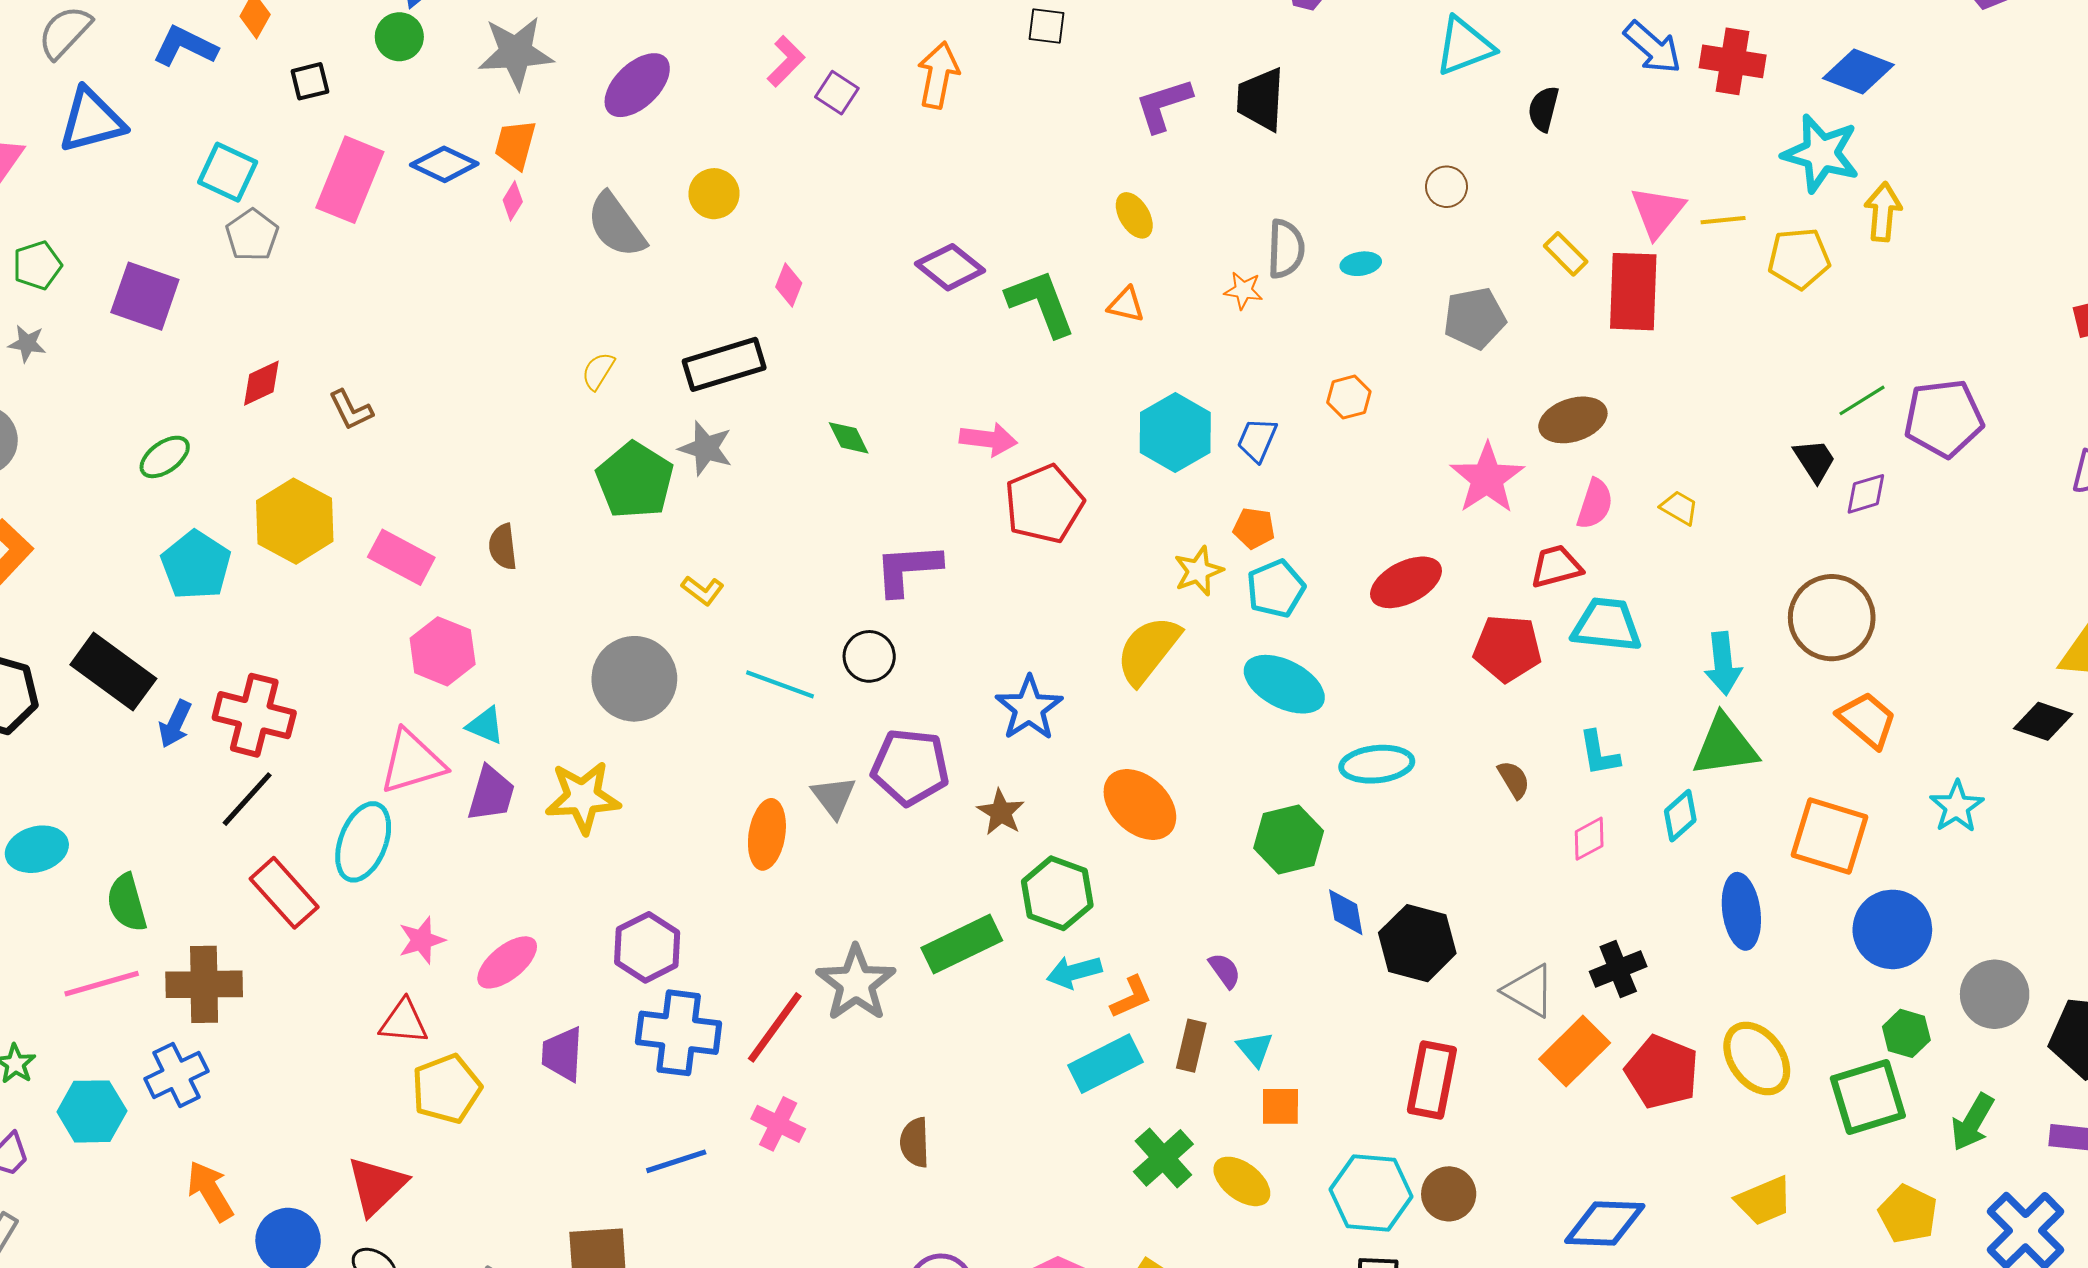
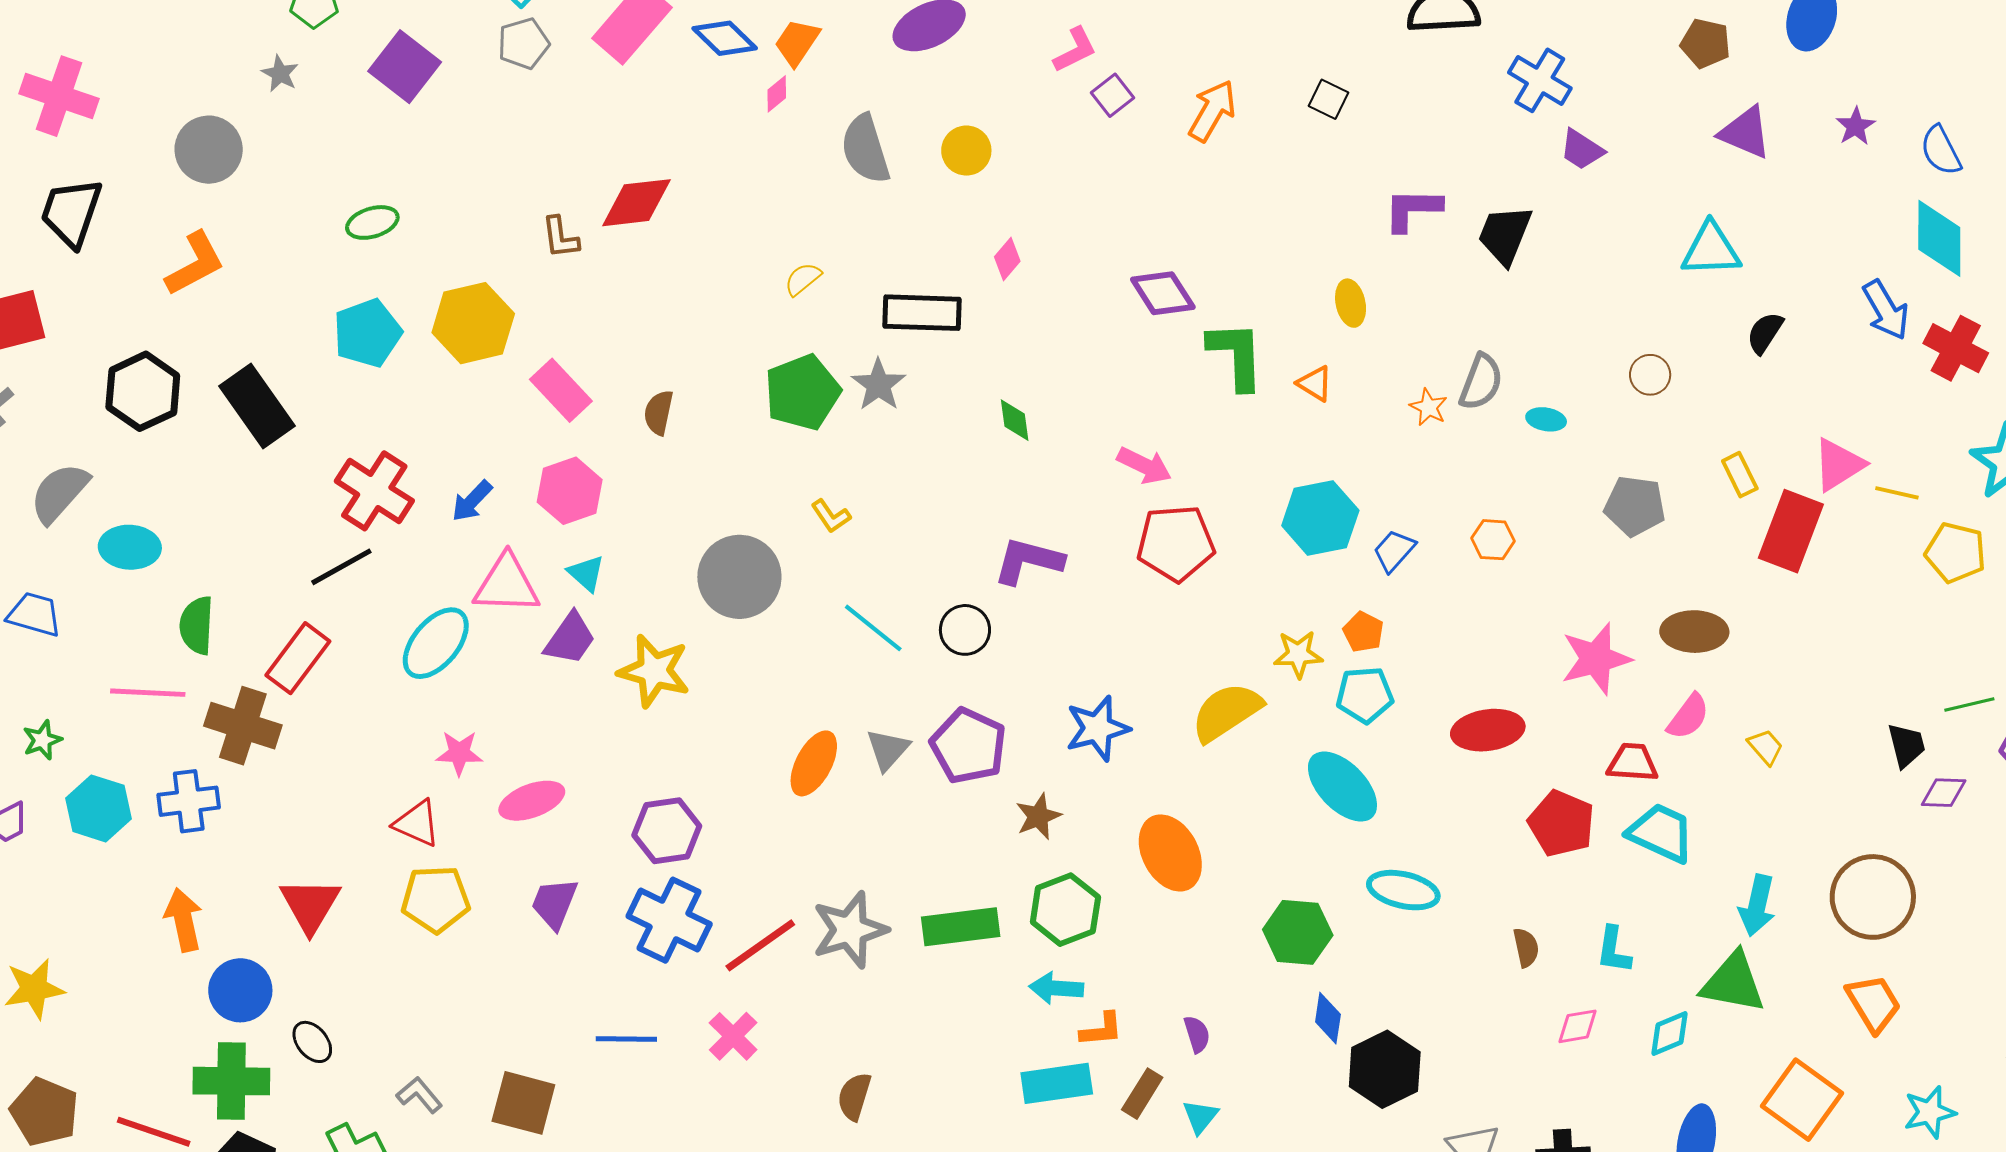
red diamond: (261, 383) -> (636, 203), moved, size x1.5
blue arrow: (175, 724) -> (472, 501), moved
red rectangle: (284, 893) -> (298, 658), moved, turned 60
red triangle: (377, 1186) -> (310, 905), moved, turned -34

